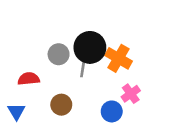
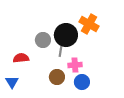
orange cross: (118, 58) -> (89, 24), moved
pink cross: (131, 94) -> (75, 65), moved, turned 32
brown circle: (61, 105) -> (57, 77), moved

